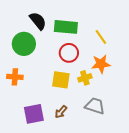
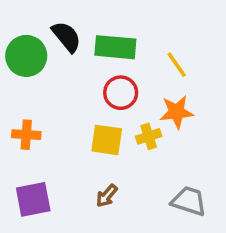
green circle: (24, 44) -> (26, 56), moved
gray trapezoid: (95, 106) -> (189, 201), moved
purple square: (34, 114) -> (33, 199), moved

